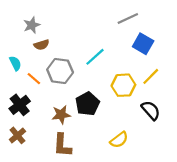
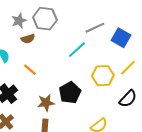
gray line: (128, 19) -> (95, 28), moved
gray hexagon: (60, 71) -> (45, 19), moved
orange line: (34, 79) -> (30, 70), moved
black semicircle: (151, 110) -> (128, 99), turned 84

